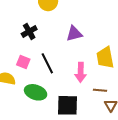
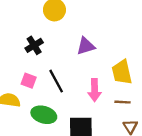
brown line: (100, 90) -> (123, 102), moved

